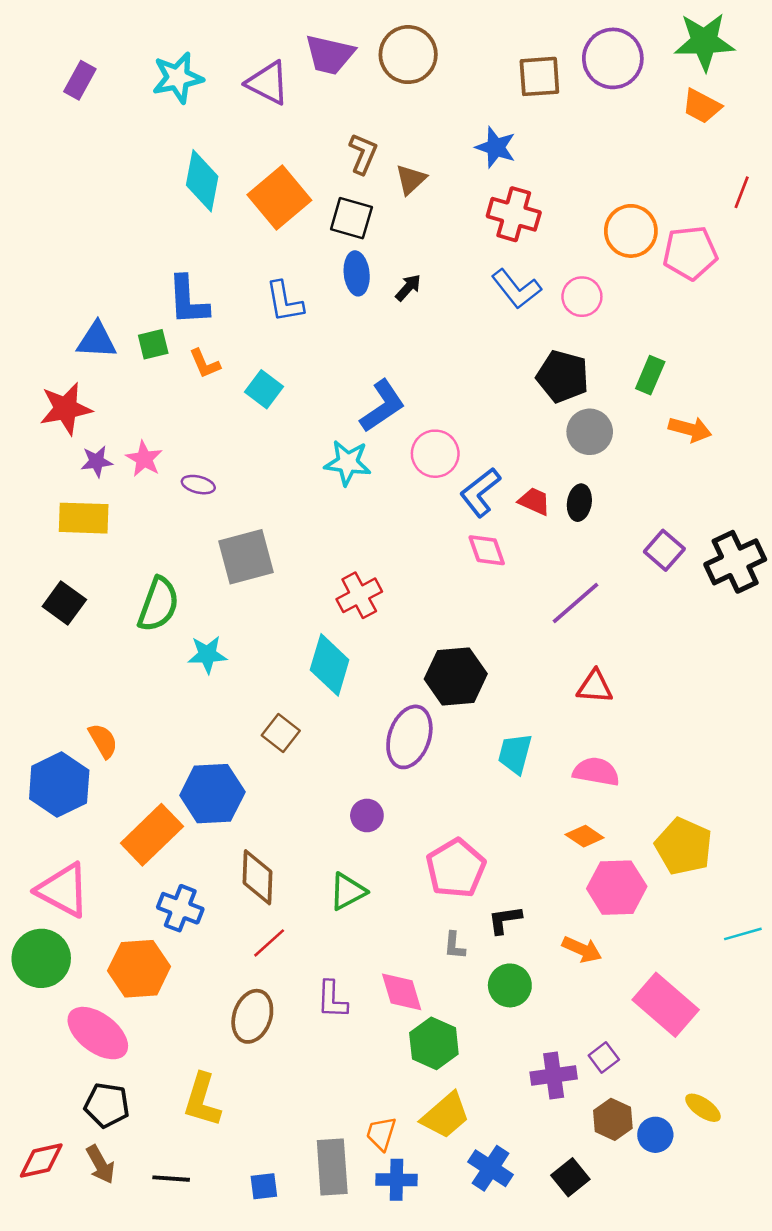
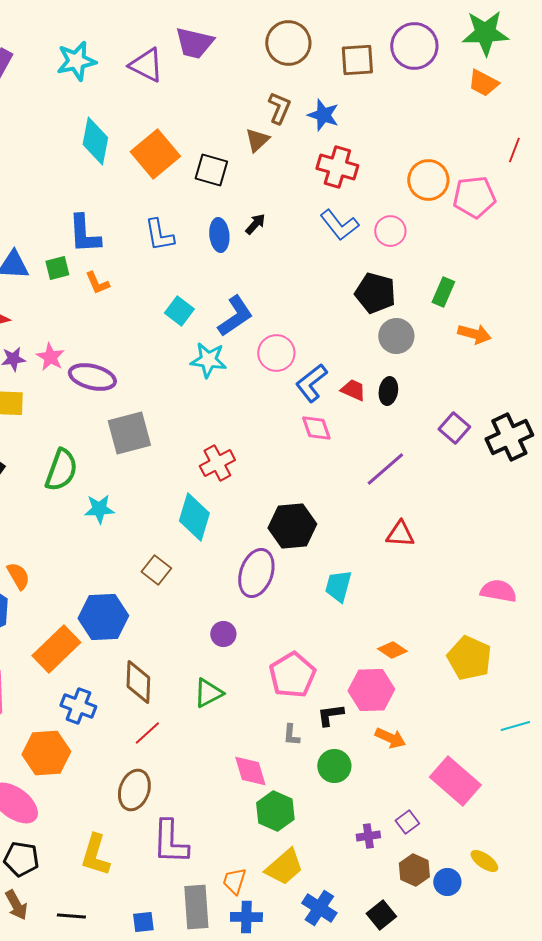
brown circle: (408, 55) -> (288, 43), moved
brown L-shape: (363, 154) -> (279, 108), moved
blue ellipse: (357, 273) -> (219, 235), moved
cyan square: (264, 389) -> (179, 311), moved
purple ellipse: (198, 485) -> (92, 377), size x1.8
pink semicircle: (596, 772) -> (498, 591), moved
pink hexagon: (617, 888) -> (371, 690), moved
purple L-shape: (332, 1000) -> (170, 842), moved, size x1.5
purple cross: (554, 1076) -> (368, 836), size x0.7

